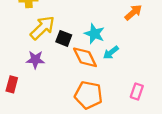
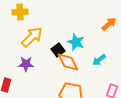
black square: (64, 38) -> (58, 50), moved, turned 32
cyan arrow: (111, 53) -> (99, 60), moved

